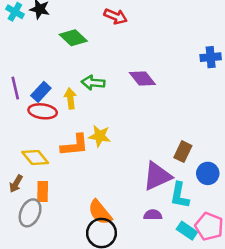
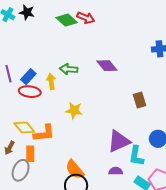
green diamond: (73, 38) -> (67, 20), moved
orange L-shape: (75, 145) -> (44, 133), moved
brown rectangle: (183, 152) -> (140, 100), moved, turned -42

